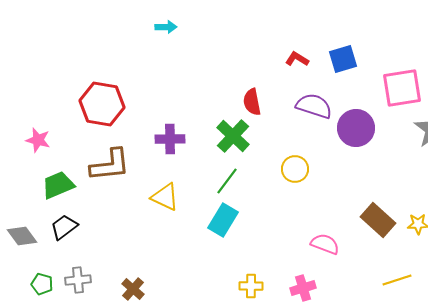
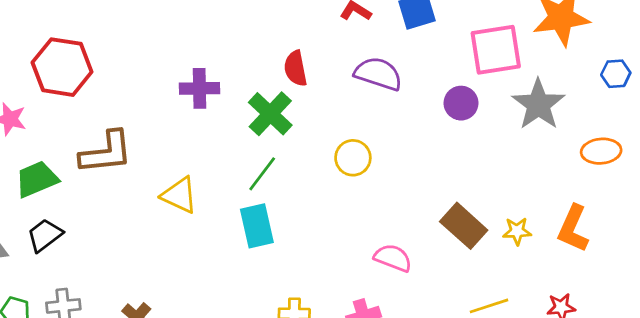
red hexagon: (102, 104) -> (62, 67), moved
purple circle: (356, 128) -> (461, 103), moved, size x0.7
purple cross: (170, 139) -> (199, 88), moved
cyan rectangle: (223, 220) -> (257, 226), turned -44

